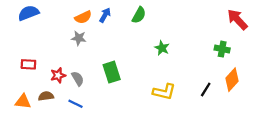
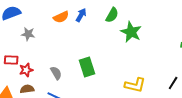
gray star: (79, 38) -> (28, 34), moved
green star: (162, 48) -> (131, 32), moved, size x1.5
red star: (58, 75) -> (26, 70), moved

